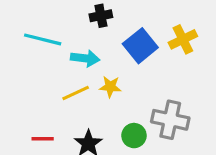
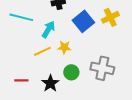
cyan arrow: (85, 58) -> (48, 29), turned -66
green circle: (134, 136) -> (71, 72), moved

